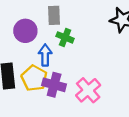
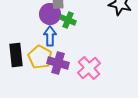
purple circle: (25, 31) -> (50, 14), moved

